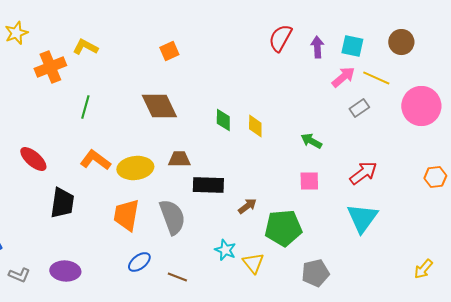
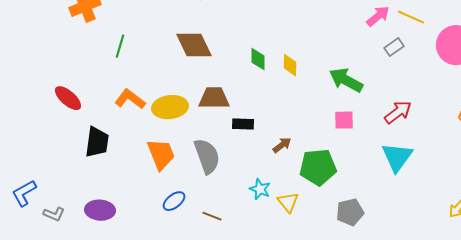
green arrow: (311, 141) -> (346, 80), size x1.6
brown trapezoid: (179, 159) -> (214, 98), size x1.4
black rectangle: (208, 185) -> (243, 124), size x0.7
orange trapezoid: (126, 215) -> (161, 154), turned 148

